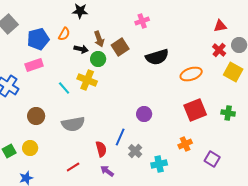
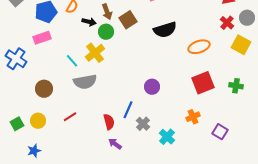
yellow cross: (87, 80) -> (95, 53), turned 30
gray semicircle: (73, 124) -> (85, 82), moved
cyan cross: (159, 164) -> (167, 137), turned -35
red line: (73, 167) -> (70, 117), moved

